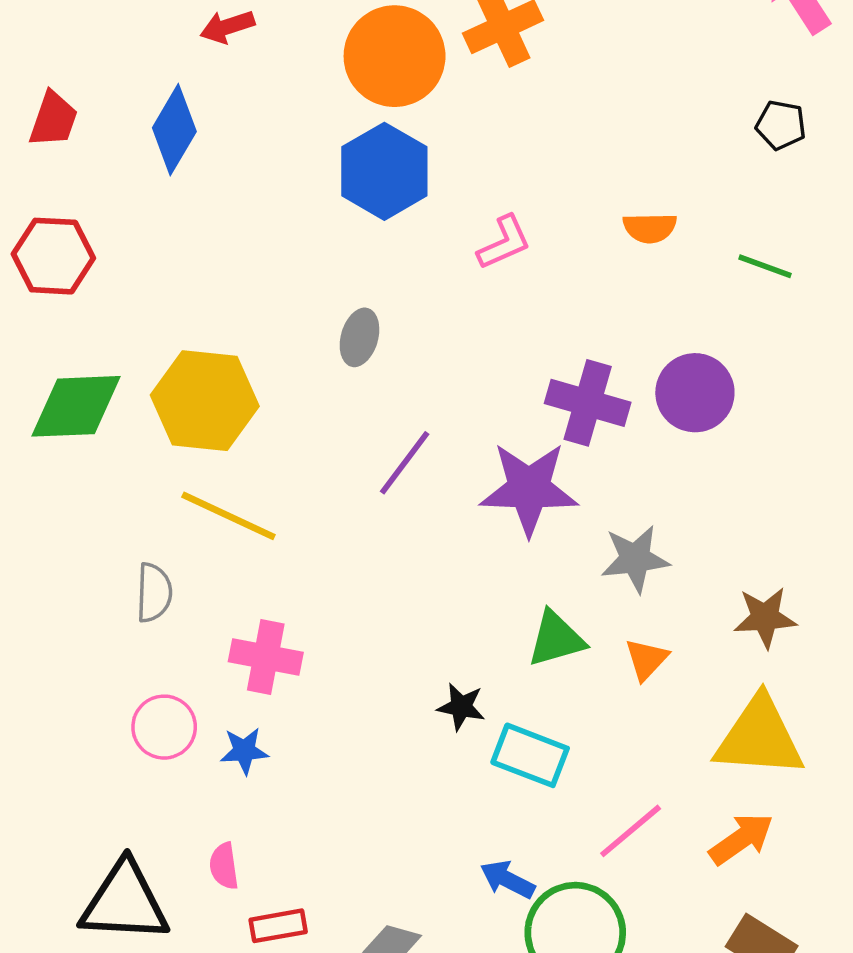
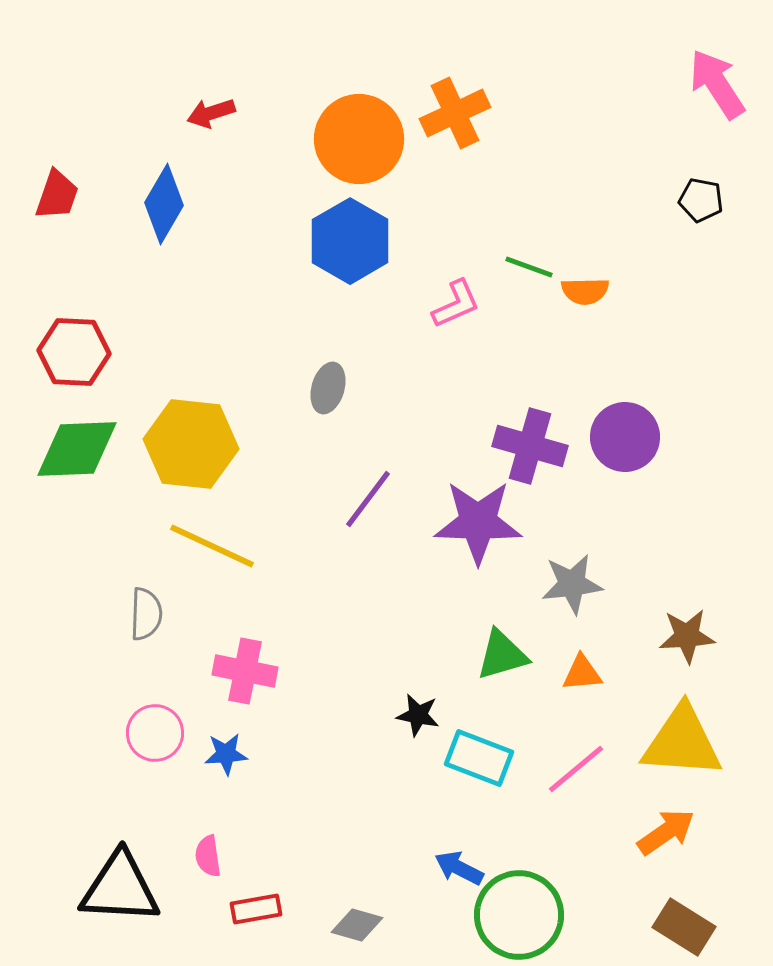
red hexagon: (53, 256) -> (74, 352), moved
green line: (765, 266) -> (529, 267), moved
orange triangle: (646, 659) -> (582, 673), turned 42
pink line: (631, 831) -> (576, 769), moved

